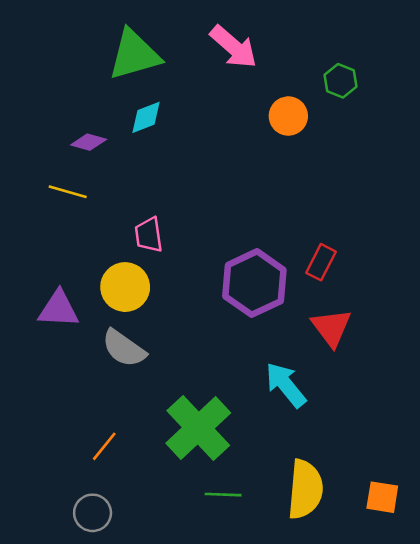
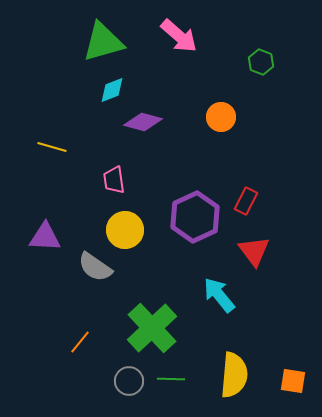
orange circle: (288, 116) -> (221, 117), moved
purple diamond: (89, 142) -> (143, 122), moved, size x1.4
yellow circle: (125, 287) -> (125, 230), moved
gray circle: (93, 513) -> (129, 381), moved

